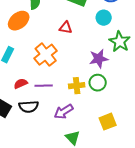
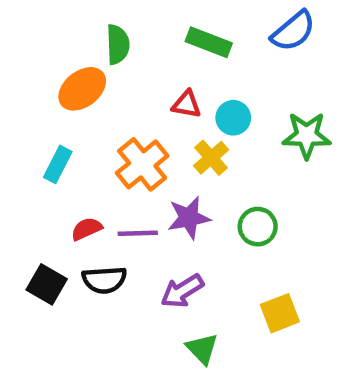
cyan circle: (104, 18) -> (233, 118), moved
green star: (120, 42) -> (307, 136), turned -30
purple star: (99, 59) -> (189, 218), moved
yellow cross: (77, 86) -> (211, 158), moved, turned -35

